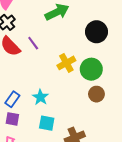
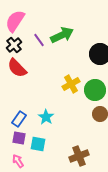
purple line: (33, 43) -> (39, 40), moved
cyan square: (47, 123) -> (38, 144), moved

